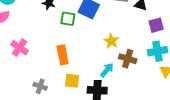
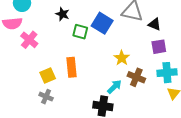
purple square: (156, 25) -> (159, 47), moved
pink cross: (19, 48) -> (29, 40), moved
yellow square: (72, 81) -> (48, 76), moved, turned -35

